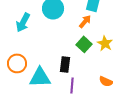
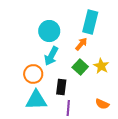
cyan arrow: (23, 22) -> (51, 56), moved
orange circle: (17, 63) -> (33, 74), moved

